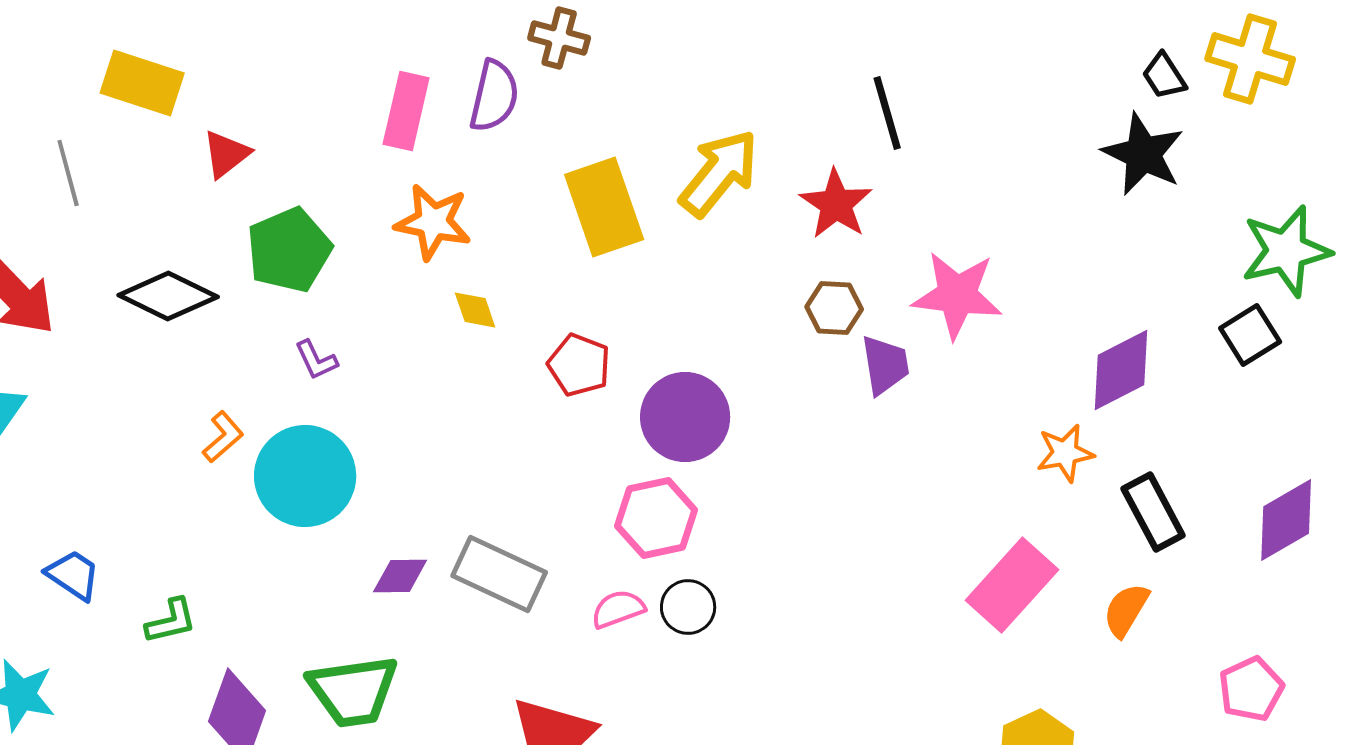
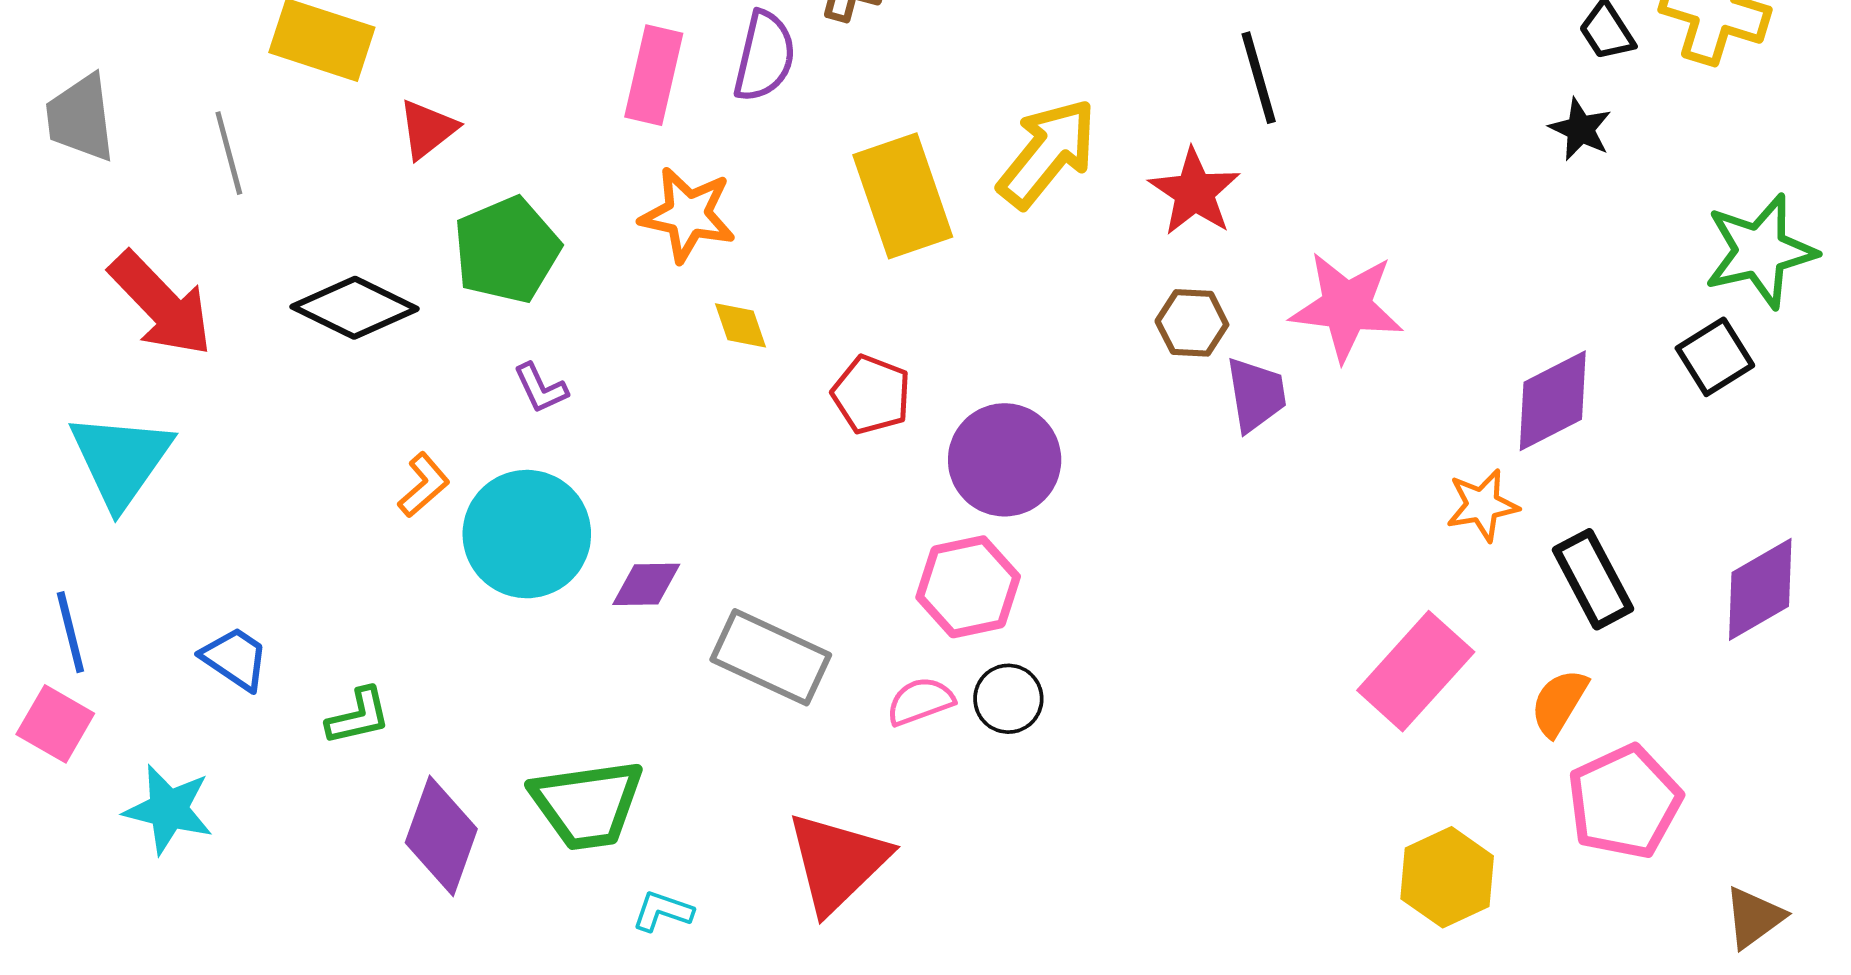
black star: (1143, 154) -> (1580, 129), size x0.6
purple diamond: (400, 576) -> (646, 584), moved
pink pentagon: (1251, 689) -> (1624, 802), moved, size x1.4

